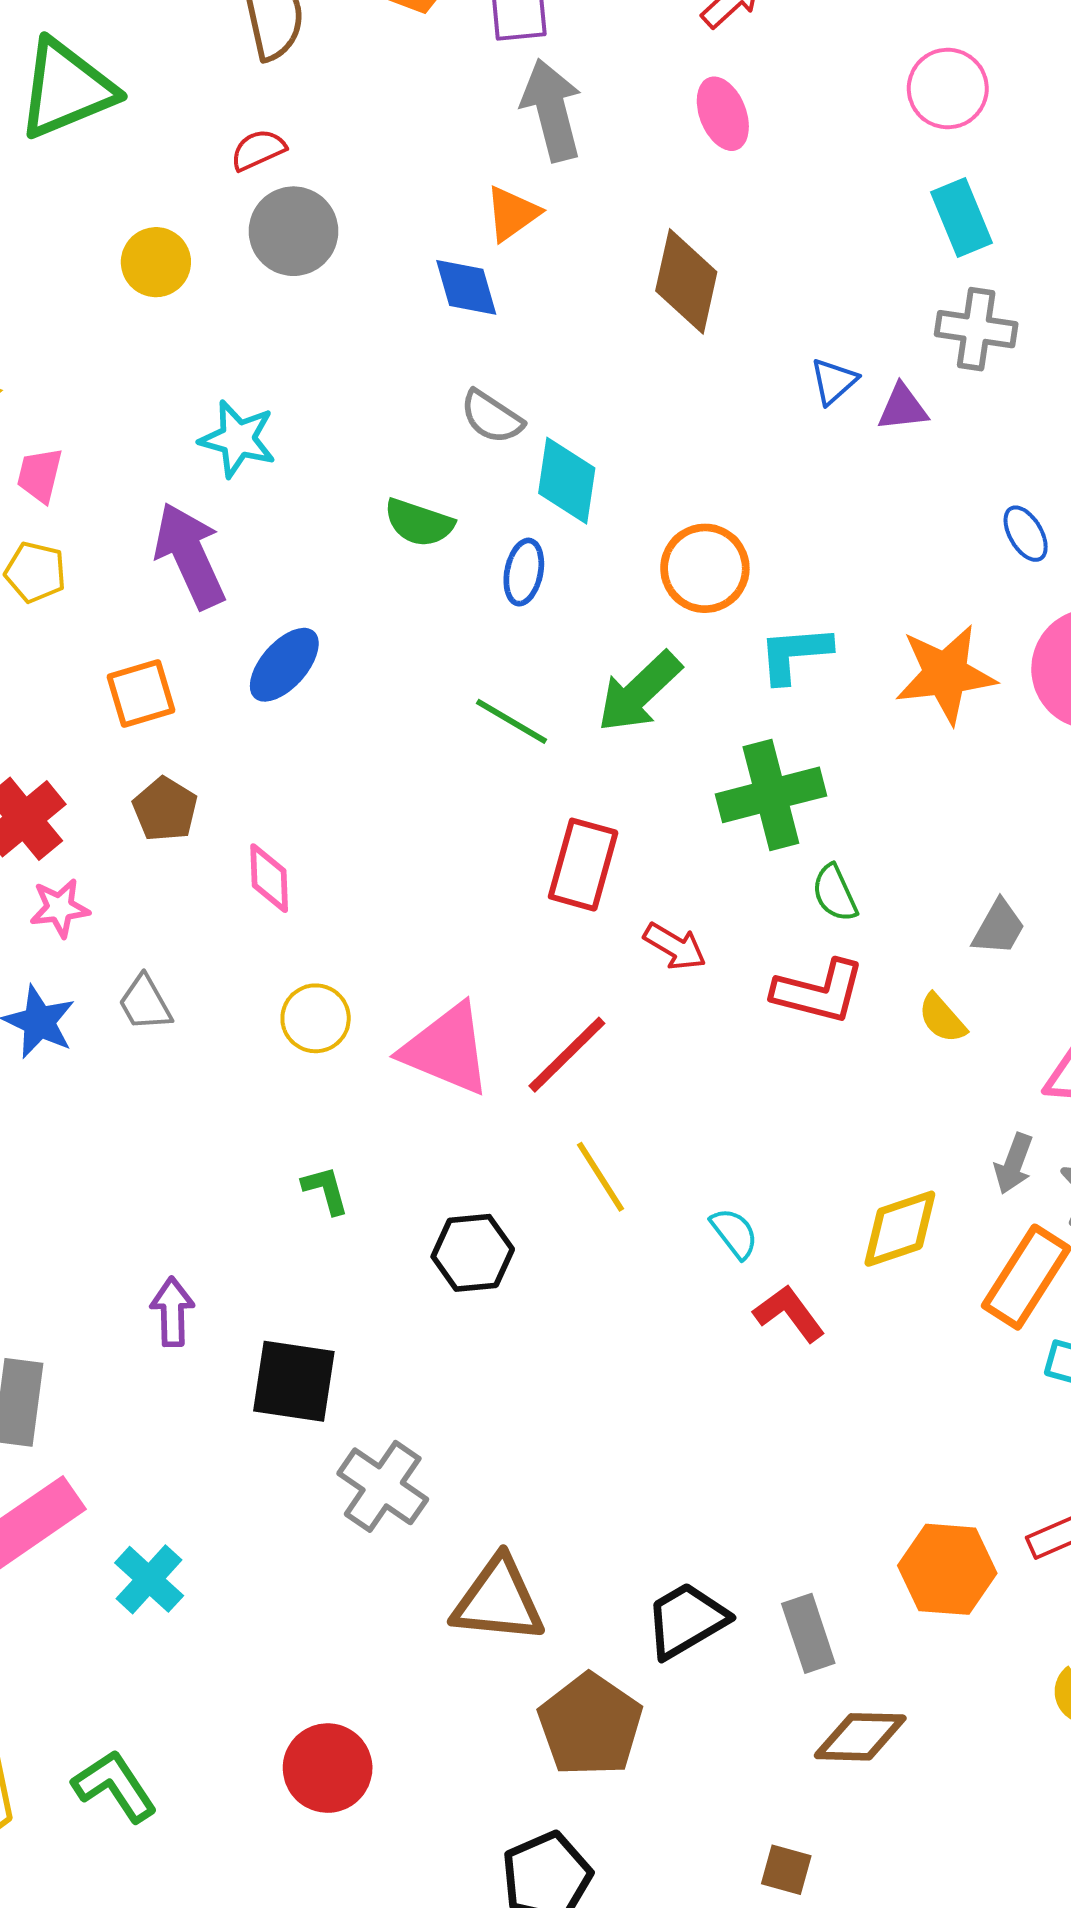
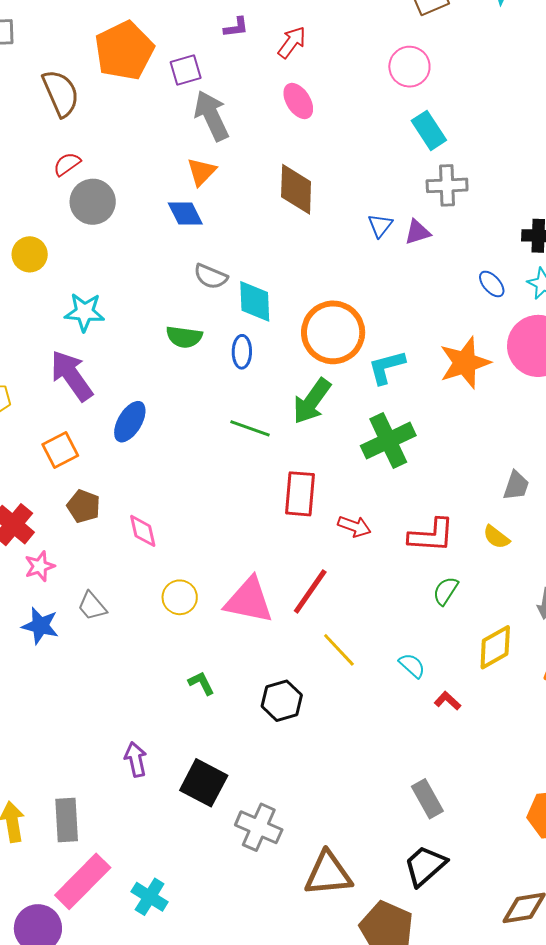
yellow circle: (156, 262) -> (30, 254), moved
orange circle: (705, 568) -> (333, 332), size x1.4
green semicircle: (835, 893) -> (446, 591), moved, turned 68
red L-shape: (789, 1313) -> (447, 701), size x0.7
black square: (294, 1381) -> (204, 783), turned 30
gray rectangle: (808, 1633) -> (427, 799), moved

